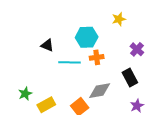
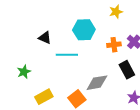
orange cross: (97, 57) -> (114, 45), moved
green star: (25, 94) -> (24, 72), moved

